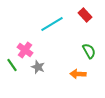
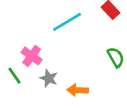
orange arrow: (78, 74) -> (78, 90), moved

